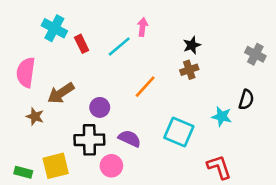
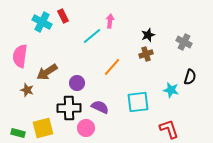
red rectangle: (82, 44) -> (63, 16), moved
gray cross: (255, 54) -> (184, 42), moved
cyan square: (179, 132) -> (138, 102), turned -30

